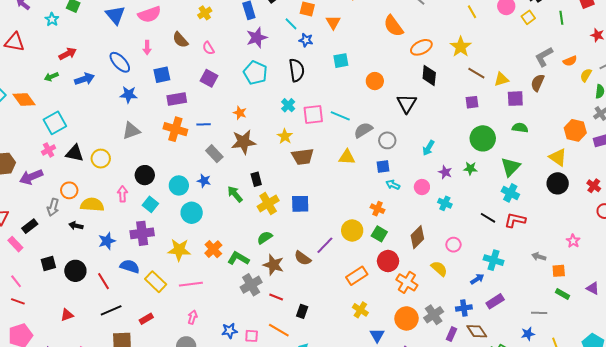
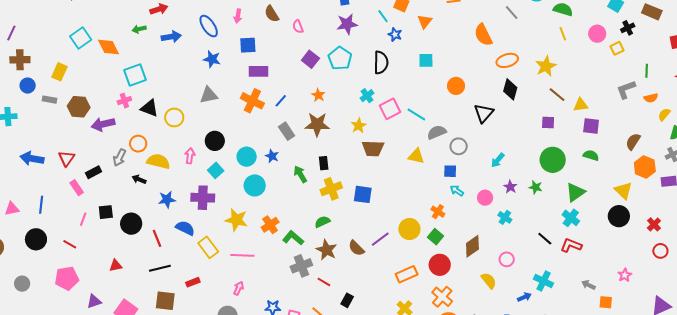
green line: (561, 18) -> (647, 71), moved
purple square: (209, 78) -> (310, 59), moved
brown semicircle: (538, 83) -> (633, 142), moved
pink square: (313, 115) -> (390, 109), turned -30
blue line: (204, 124) -> (281, 101), turned -56
pink line: (16, 281) -> (83, 219), moved, turned 48
orange cross: (407, 282) -> (442, 297), moved

